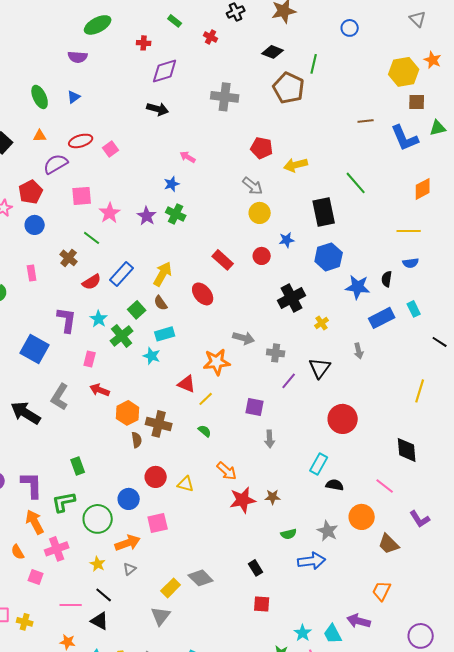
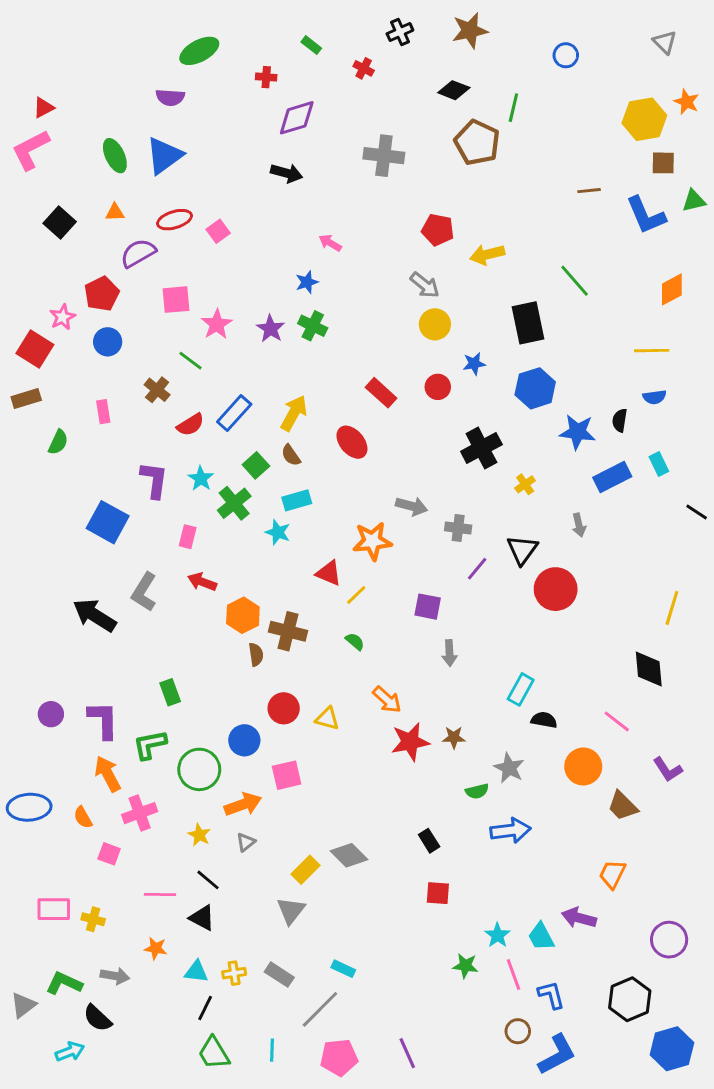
blue triangle: (74, 97) -> (164, 156), size x2.0
yellow line: (420, 391) -> (672, 608), moved
red circle: (343, 419) -> (556, 589), moved
gray star: (328, 531) -> (509, 768), moved

